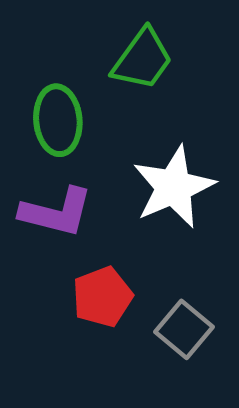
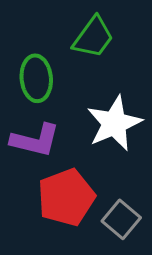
red pentagon: (102, 297) -> (66, 197), size x1.4

